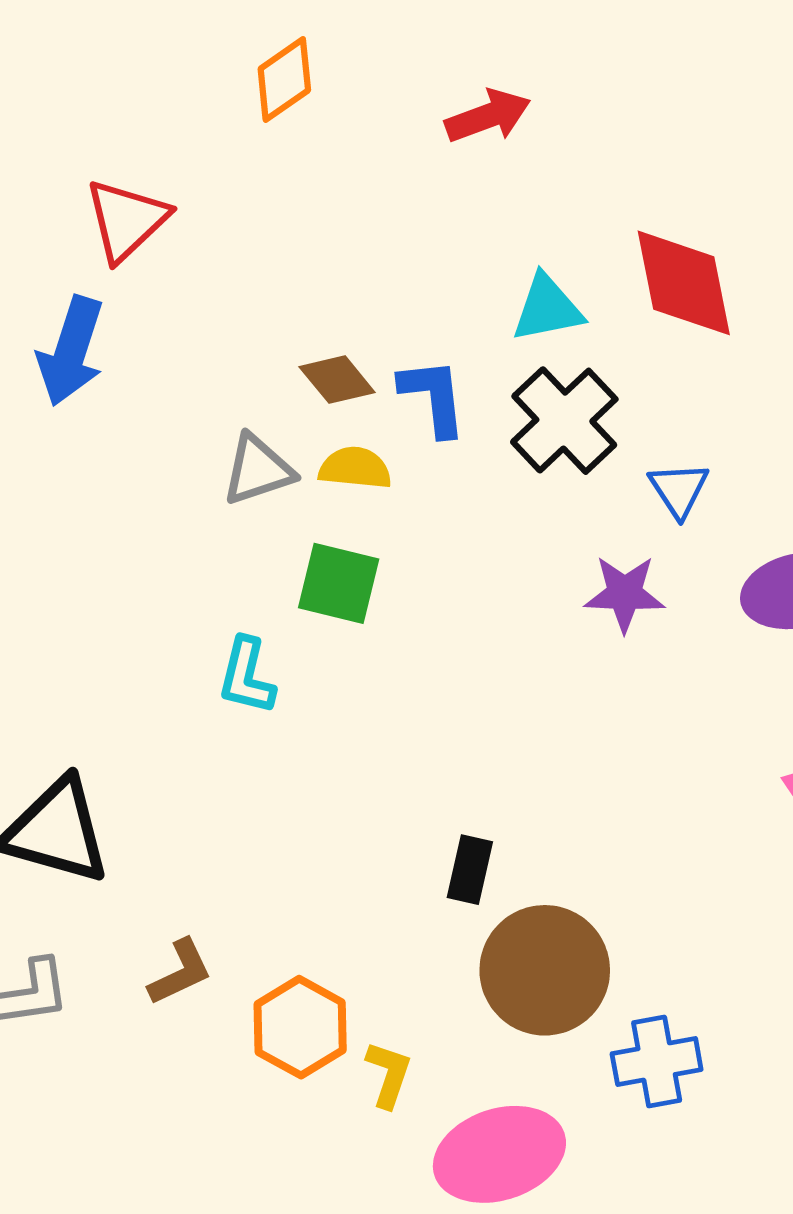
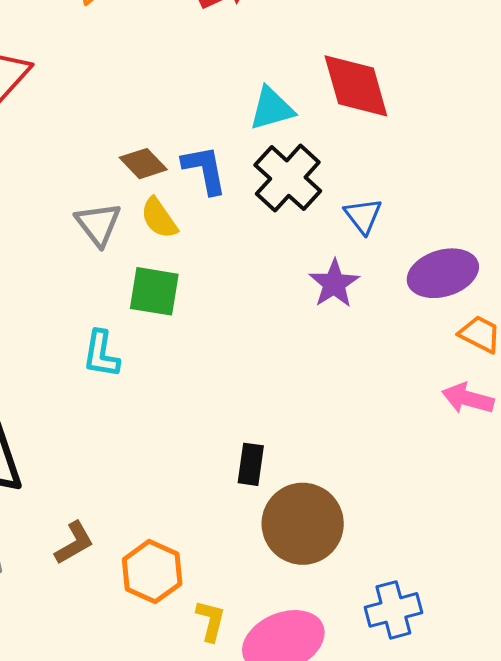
yellow semicircle: (355, 468) -> (159, 218), turned -126
gray triangle: (258, 470) -> (98, 224), turned -45
purple star: (625, 594) -> (334, 284), turned -30
blue cross: (657, 1062) -> (393, 610), moved
yellow L-shape: (389, 1074) -> (211, 621), moved

